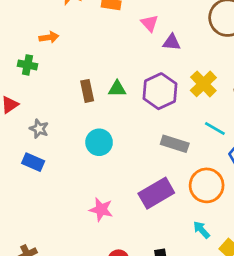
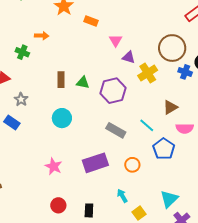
yellow cross: (203, 84) -> (148, 73), moved
orange circle: (207, 185) -> (132, 165), size x0.6

